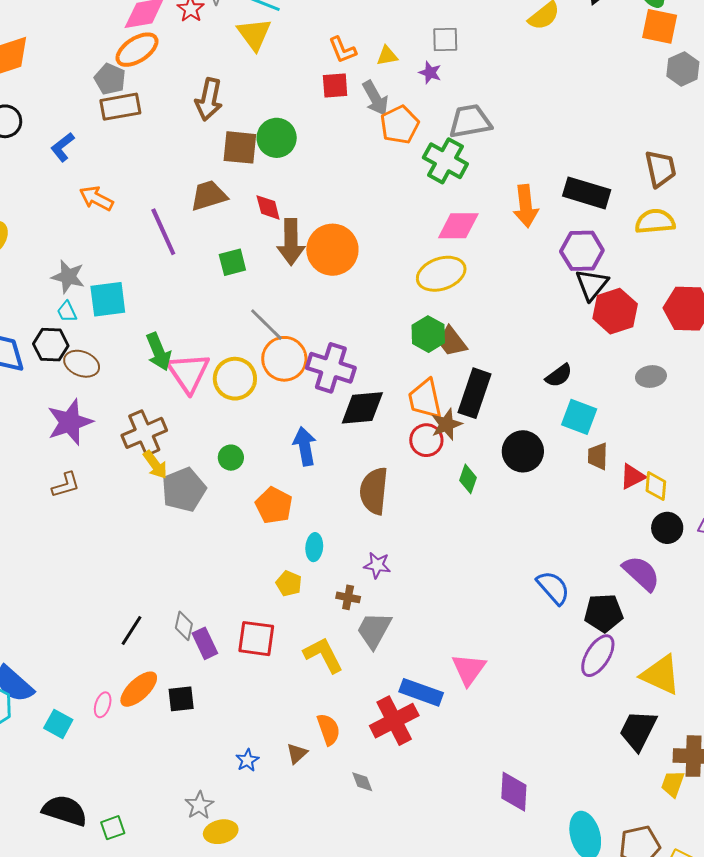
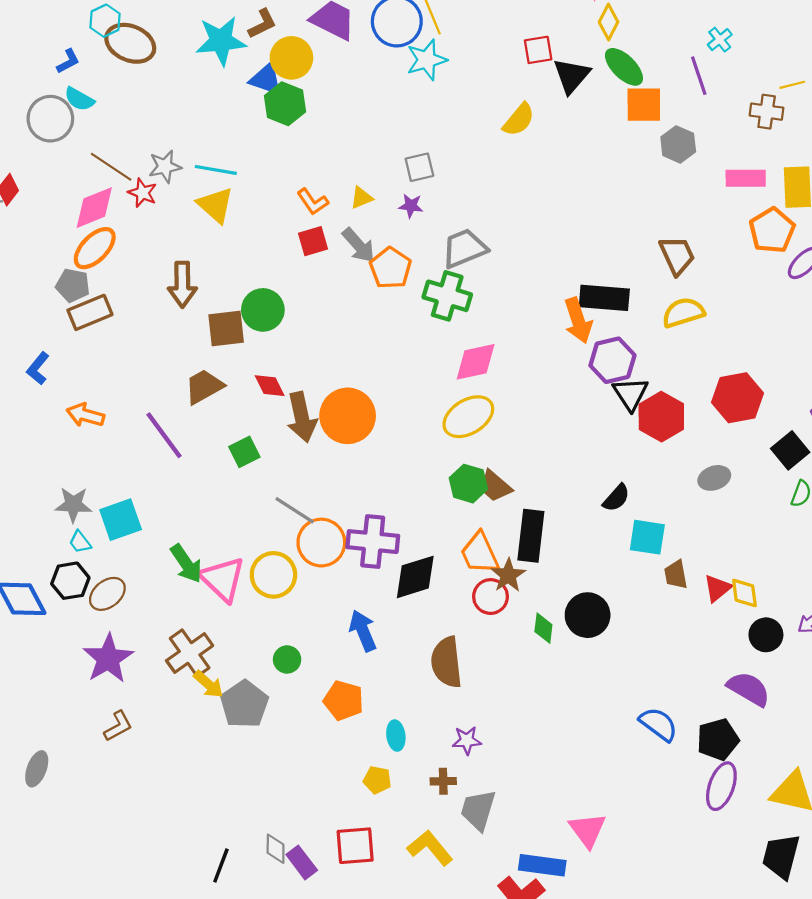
orange arrow: (526, 206) -> (578, 320), moved
brown ellipse: (82, 364) -> (107, 594), turned -48
black circle: (523, 451) -> (588, 615), moved

